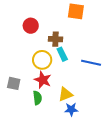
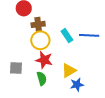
brown cross: (55, 39) -> (38, 24), moved
cyan rectangle: (62, 54) -> (67, 36), moved

